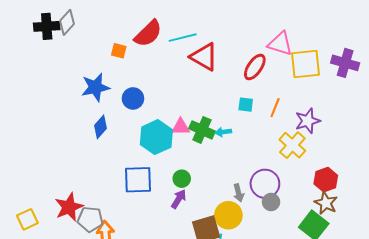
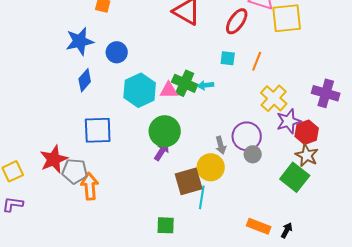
purple cross: (345, 63) -> (326, 93), moved
purple star: (308, 121) -> (289, 121), moved
pink triangle: (181, 127) -> (169, 90), moved
green circle: (182, 179) -> (165, 131), size x1.8
blue square: (138, 180) -> (98, 130), moved

